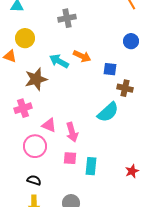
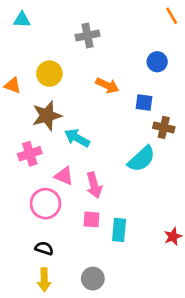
yellow circle: (25, 38) -> (49, 74), moved
blue circle: (131, 41) -> (157, 62), moved
cyan arrow: (59, 61) -> (77, 138), moved

